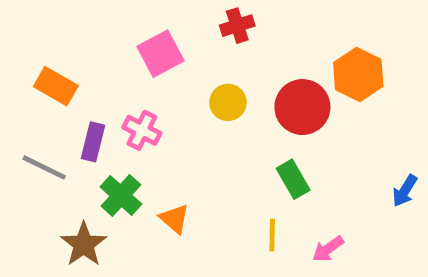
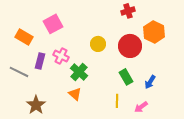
red cross: (237, 26) -> (128, 11), moved
pink square: (160, 54) -> (53, 24), moved
blue arrow: (405, 191) -> (150, 82), moved
green cross: (121, 195) -> (79, 72), moved

